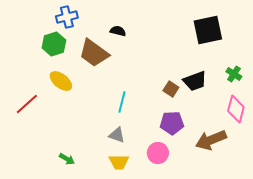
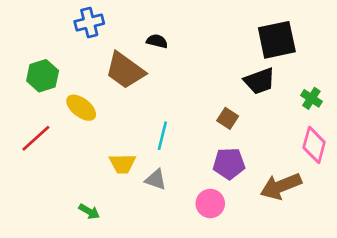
green hexagon: (54, 44) -> (43, 76), moved
black trapezoid: (195, 81) -> (260, 81), moved
yellow trapezoid: (119, 162) -> (122, 164), moved

